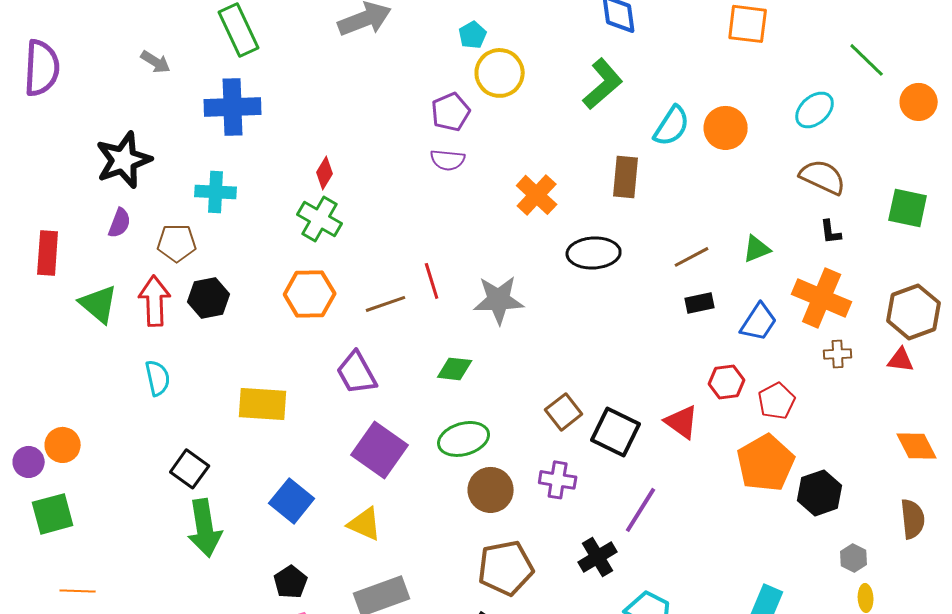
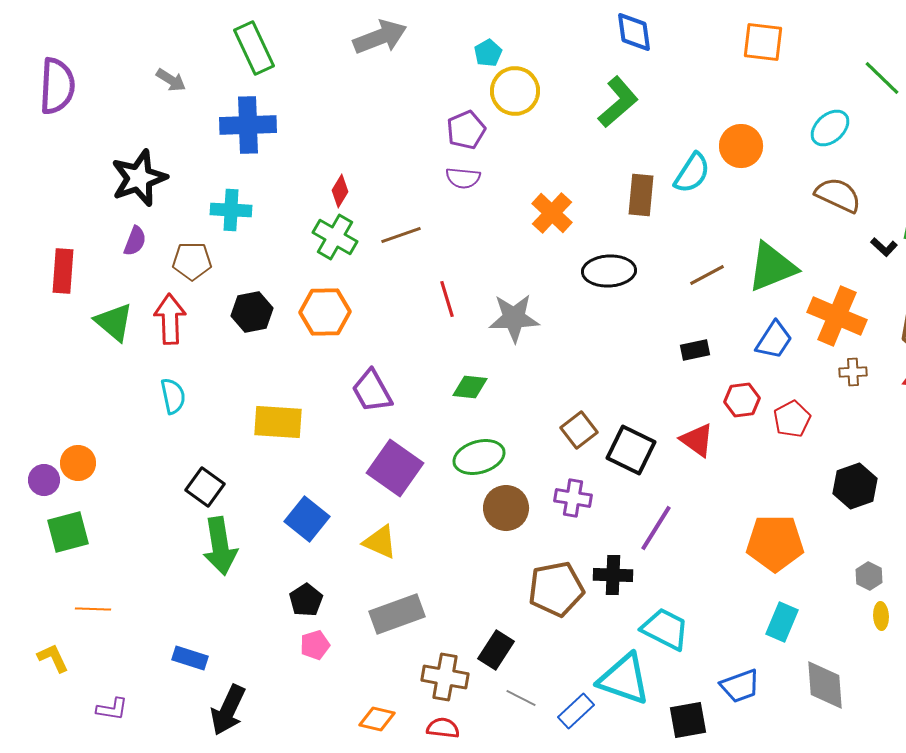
cyan semicircle: (672, 126) -> (692, 173), moved
black L-shape: (831, 232) -> (884, 247), moved, turned -40
green triangle: (757, 249) -> (772, 267), size x1.8
black hexagon: (209, 298) -> (252, 312), moved
black rectangle: (700, 303) -> (695, 350), moved
brown line: (386, 304) -> (401, 235), moved
orange pentagon: (766, 463) -> (775, 543), moved, turned 30
black hexagon: (820, 493) -> (855, 486), moved
black cross: (598, 557) -> (613, 575), turned 33
brown pentagon: (506, 568) -> (556, 589), moved

